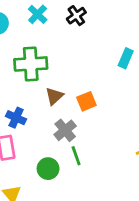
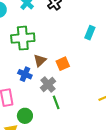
blue cross: (16, 118) -> (25, 74), moved
green circle: (48, 169) -> (25, 116), moved

